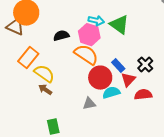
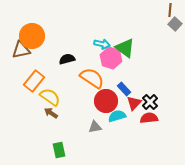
brown triangle: (15, 27) -> (21, 50), turned -36
pink hexagon: (89, 35) -> (111, 58), moved
black cross: (145, 65) -> (150, 102), moved

